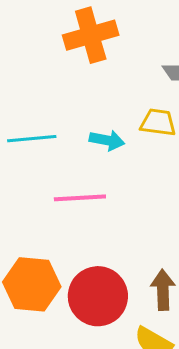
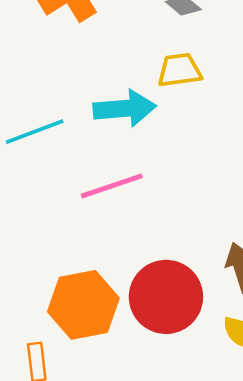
cyan arrow: (107, 140) -> (125, 108), size x1.4

